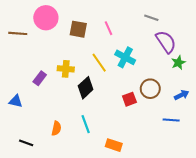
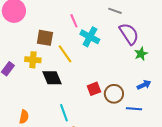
brown square: (78, 29) -> (45, 38), moved
cyan cross: (125, 57) -> (90, 37), moved
black diamond: (86, 88) -> (52, 78), turned -70
brown circle: (150, 89) -> (114, 94), moved
cyan line: (86, 124) -> (64, 113), moved

